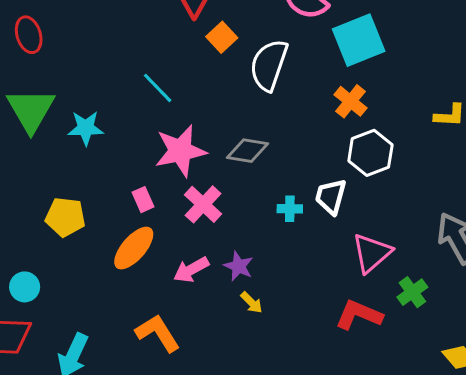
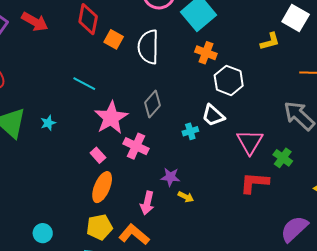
cyan star: (86, 128) -> (48, 123), size x0.7
gray diamond: (248, 151) -> (152, 104), turned -40
white trapezoid: (331, 197) -> (213, 115), turned -45
yellow pentagon: (65, 217) -> (99, 227), moved
pink arrow: (191, 270) -> (147, 203), moved, turned -30

